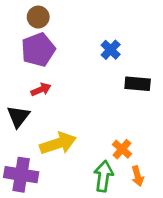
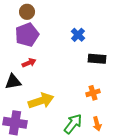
black triangle: (18, 116) -> (13, 82), turned 42
orange cross: (122, 149) -> (93, 93), moved, turned 32
green arrow: (104, 176) -> (73, 124), turned 30

